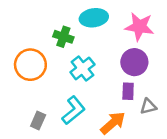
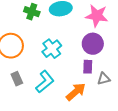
green cross: (63, 37) -> (32, 12), moved
gray rectangle: (38, 120) -> (17, 79), moved, turned -48

